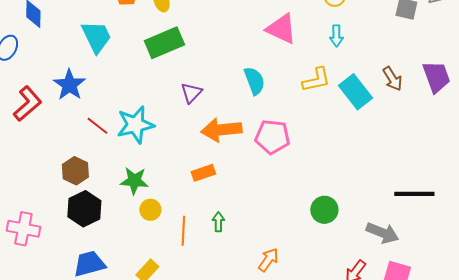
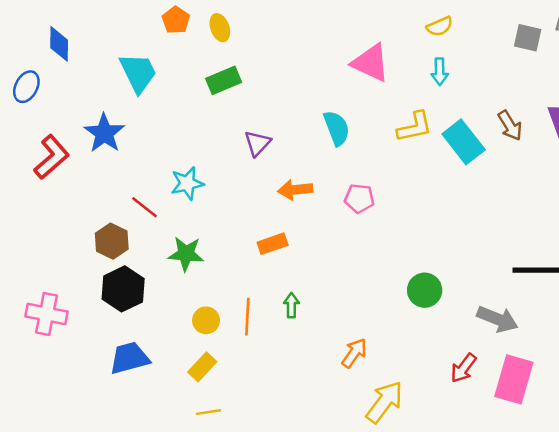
green rectangle: (164, 43) -> (224, 80), size x0.7
cyan star: (135, 125) -> (187, 183), size x0.7
red line: (97, 126) -> (144, 207), moved
orange arrow: (221, 130) -> (295, 190), size x0.7
pink pentagon: (272, 137) -> (359, 198), size x0.7
yellow circle: (150, 210) -> (206, 320), moved

